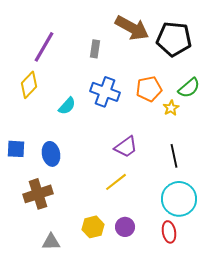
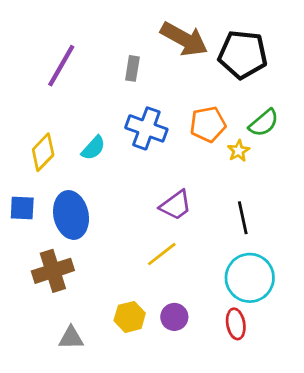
yellow diamond: (29, 85) -> (43, 152), moved
blue ellipse: (51, 154) -> (71, 215), size x1.4

